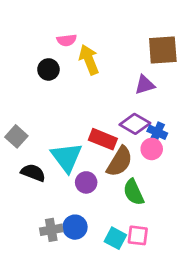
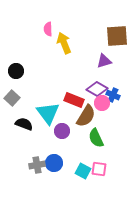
pink semicircle: (67, 40) -> (48, 29), turned 96
black circle: (48, 69) -> (16, 71), moved
pink circle: (152, 149) -> (102, 103), moved

